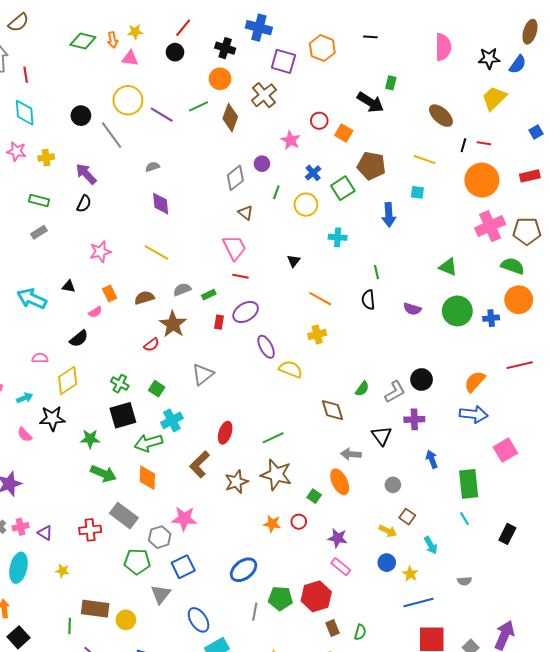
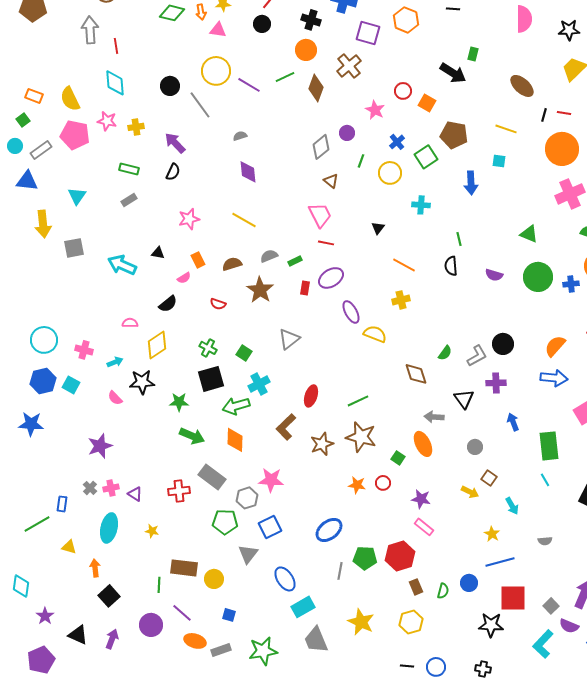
red semicircle: (151, 345) -> (218, 304), moved, turned 56
blue circle: (387, 563) -> (469, 583), moved

